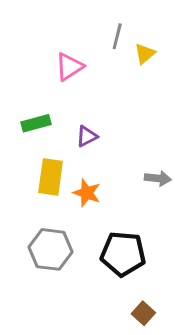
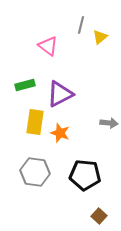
pink triangle: (69, 67) -> (48, 46), turned -50
purple triangle: (87, 136) -> (60, 94), size x1.8

